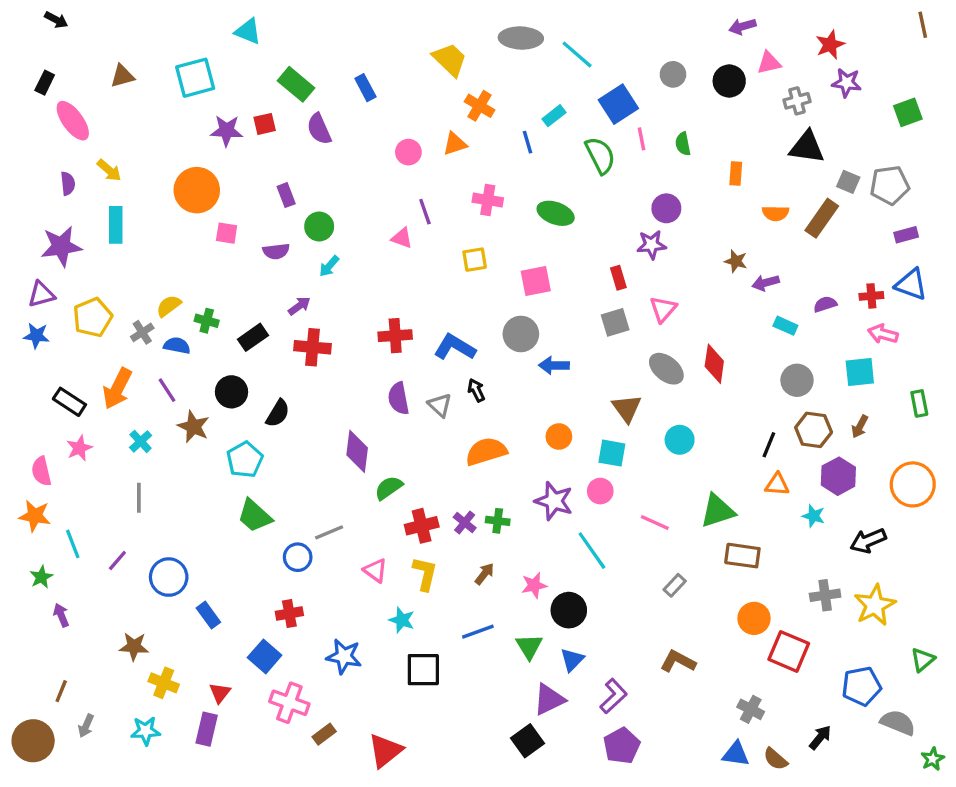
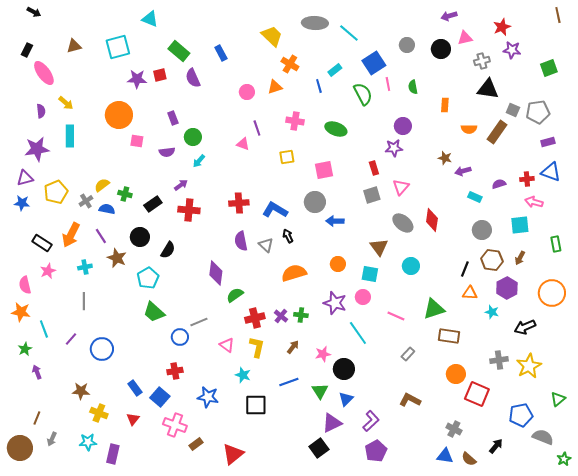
cyan cross: (141, 441) -> (85, 267), turned 32
blue rectangle: (208, 615) -> (135, 388), moved
purple rectangle: (207, 729) -> (113, 454), moved

